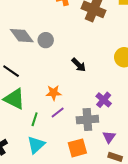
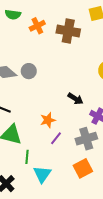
black arrow: (79, 65) -> (75, 99), moved
green line: (35, 119) -> (27, 157), moved

